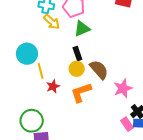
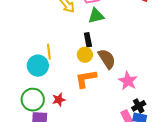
cyan circle: (27, 54) -> (38, 66), moved
red star: (53, 86) -> (59, 100), moved
pink star: (123, 88) -> (128, 81), turned -30

